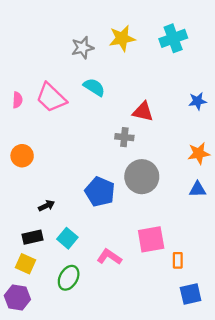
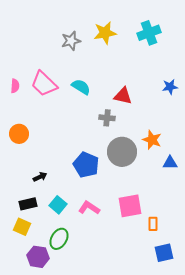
cyan semicircle: (94, 87) -> (81, 87), moved
orange star: (199, 153) -> (152, 140), moved, turned 30
pink L-shape: (109, 257) -> (89, 208), moved
purple hexagon: (17, 297) -> (38, 257), moved

